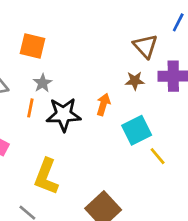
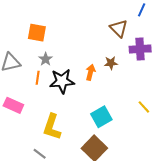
brown star: (135, 81) -> (111, 63), moved
cyan square: (137, 130) -> (101, 117), moved
yellow line: (158, 156) -> (144, 107), moved

